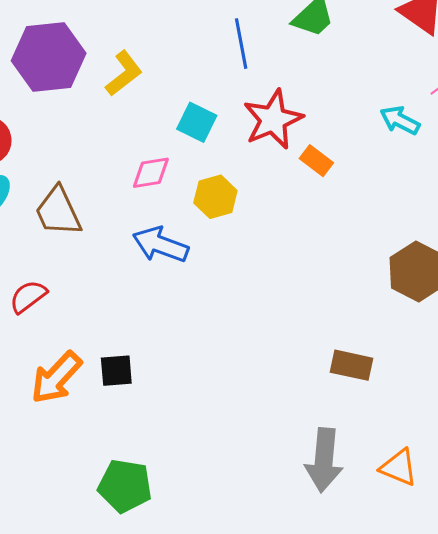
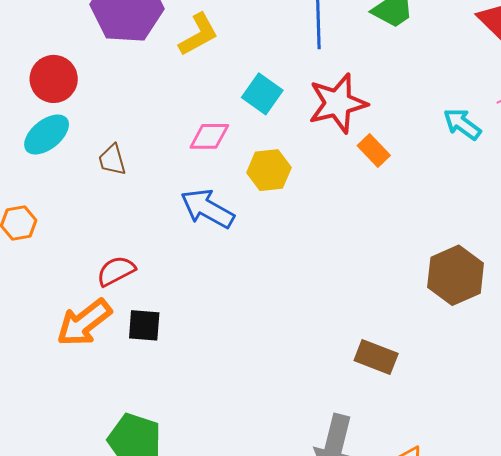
brown trapezoid: (58, 211) -> (112, 160), size x0.6
red semicircle: (28, 296) -> (116, 271), moved

